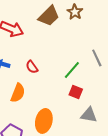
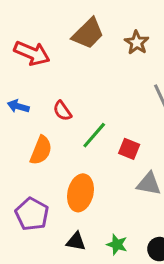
brown star: (75, 12) -> (137, 43), moved
green line: (72, 70) -> (94, 135), moved

